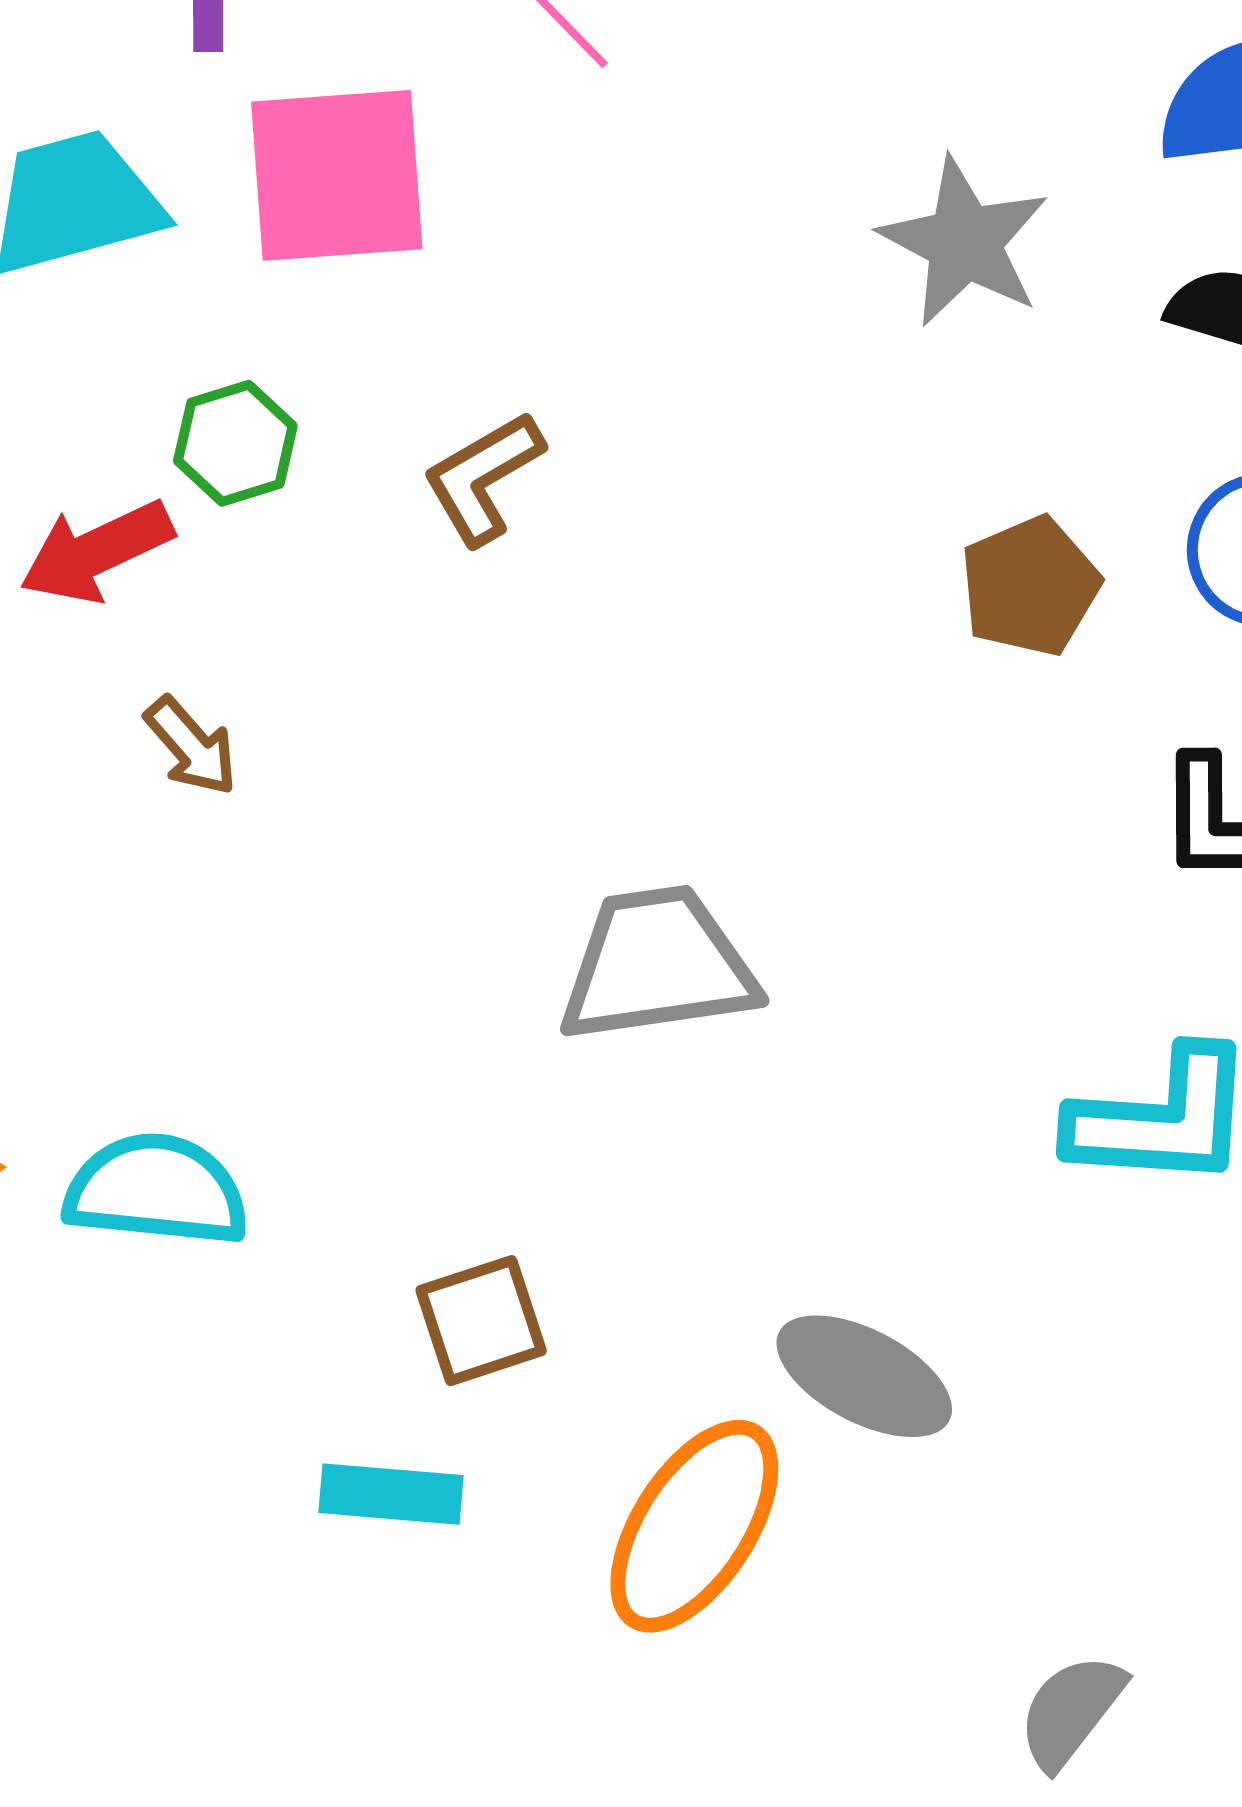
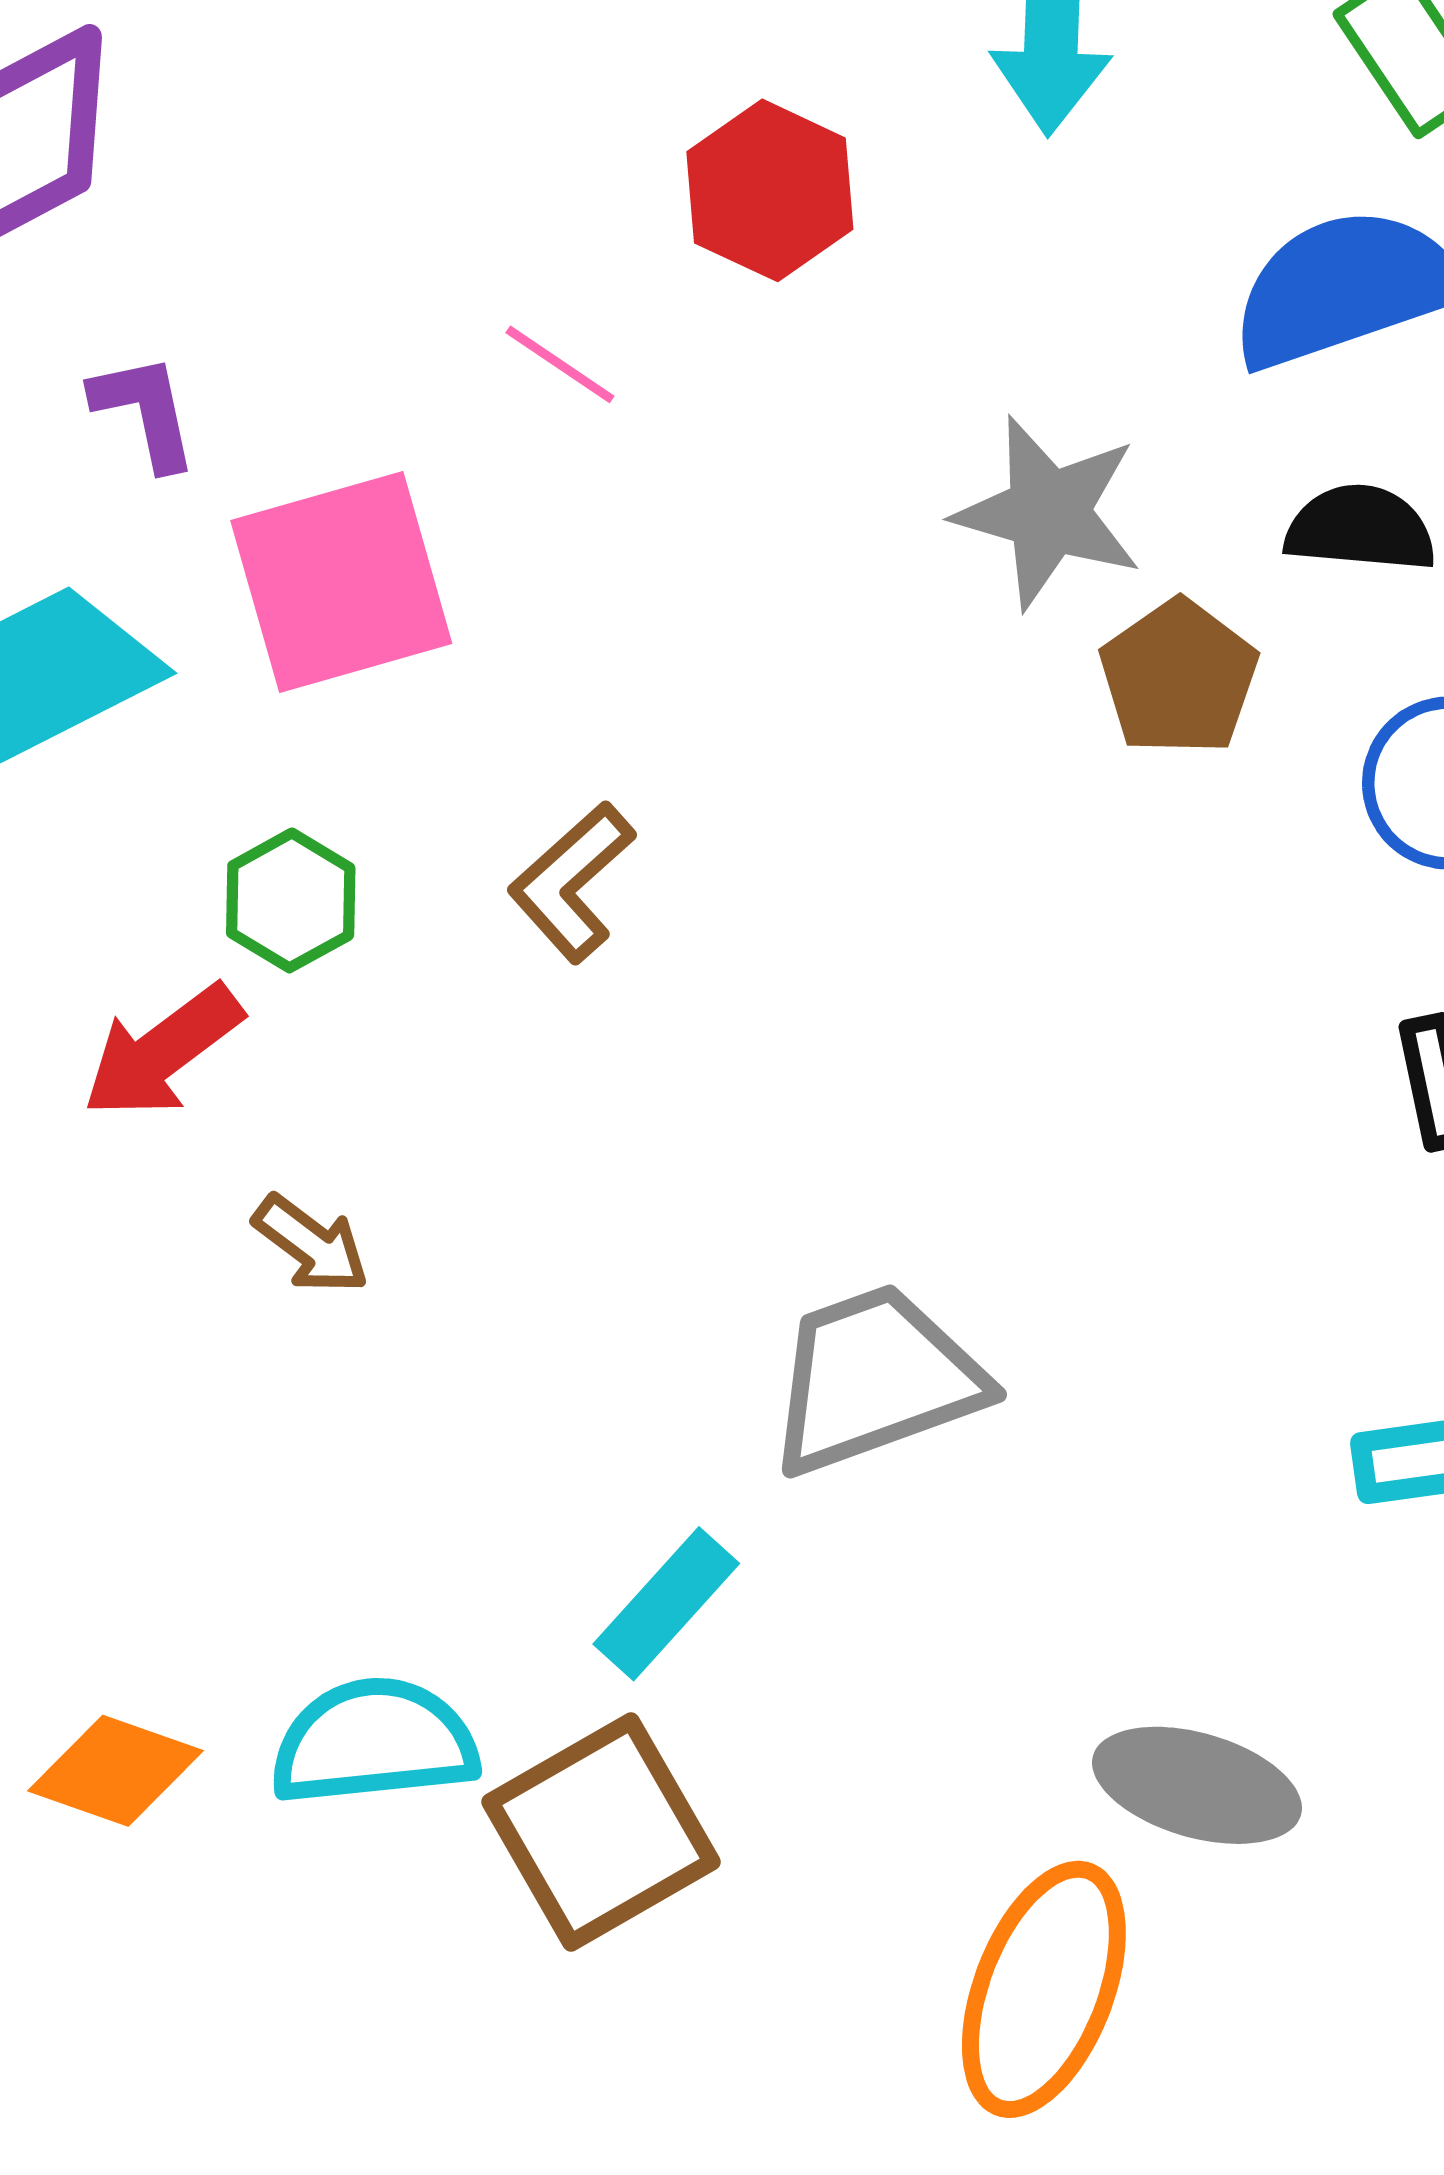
brown pentagon: (1030, 586) -> (1179, 677), moved
brown square: (481, 1321) -> (601, 1832), moved, size x1.5
cyan rectangle: (391, 1494) -> (666, 1604), moved, turned -41

